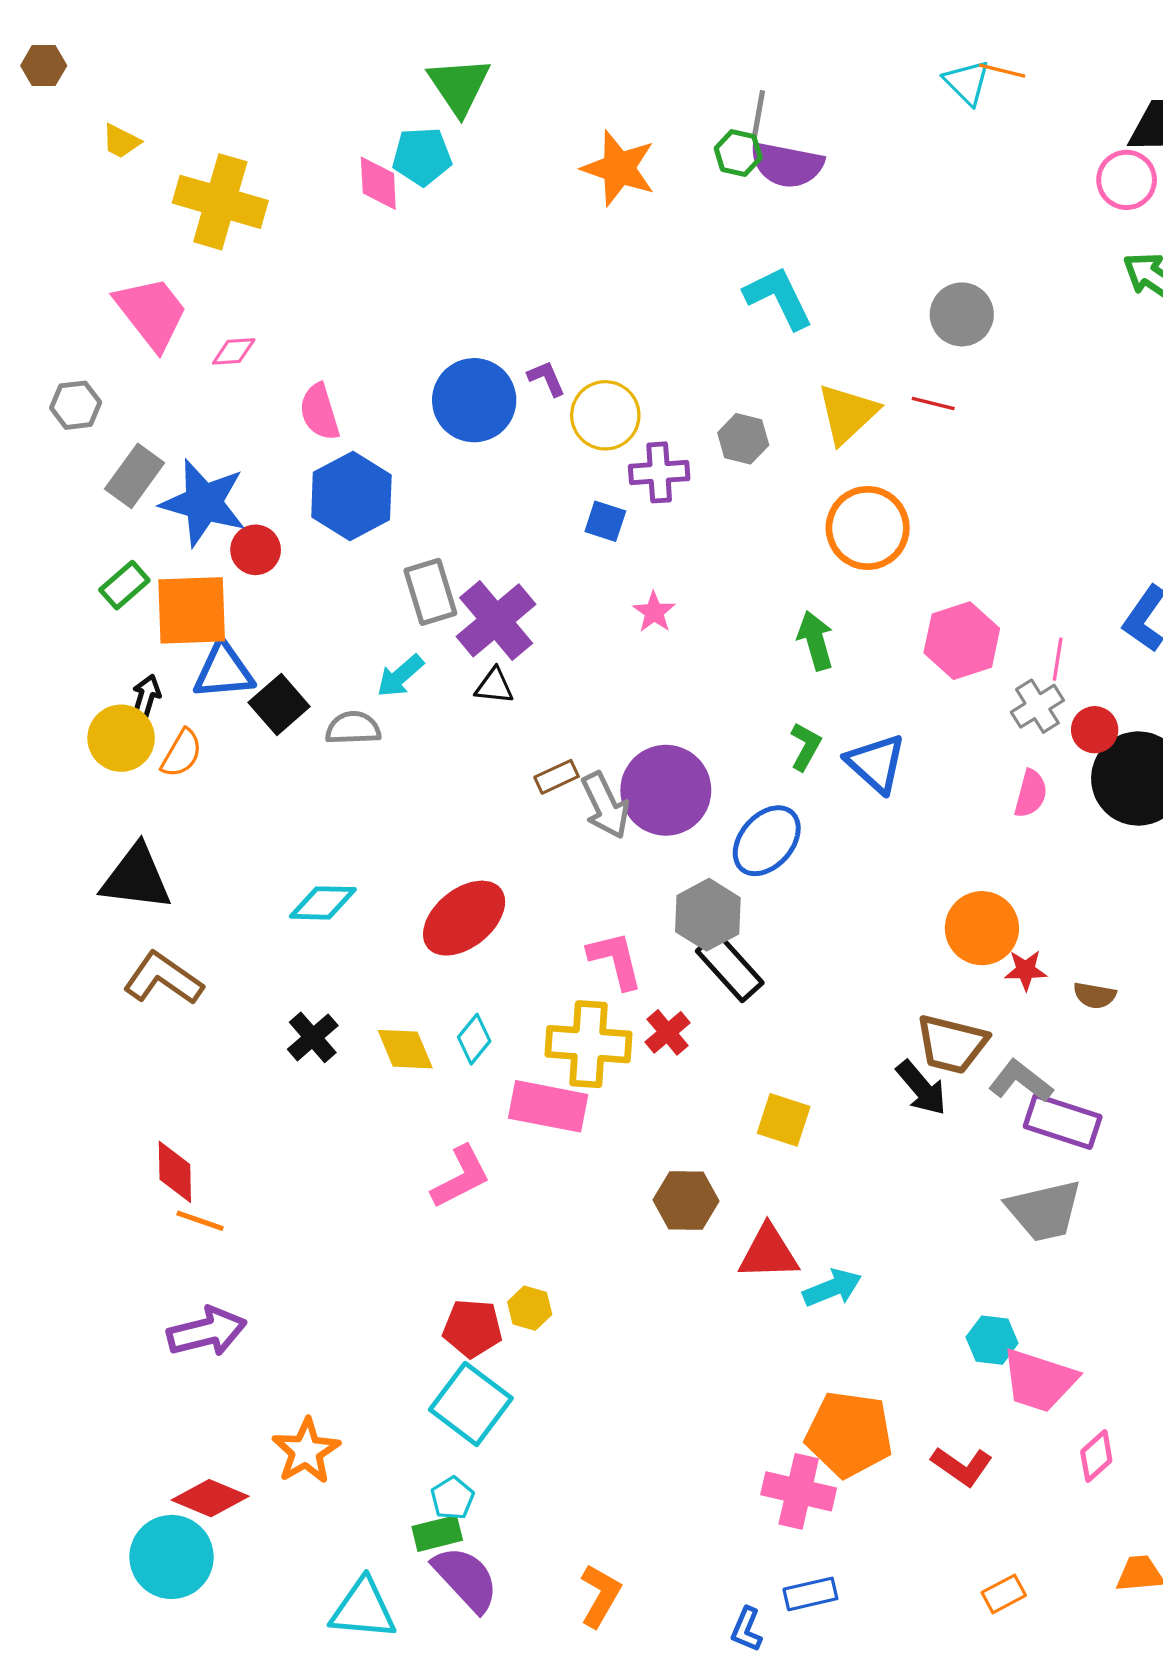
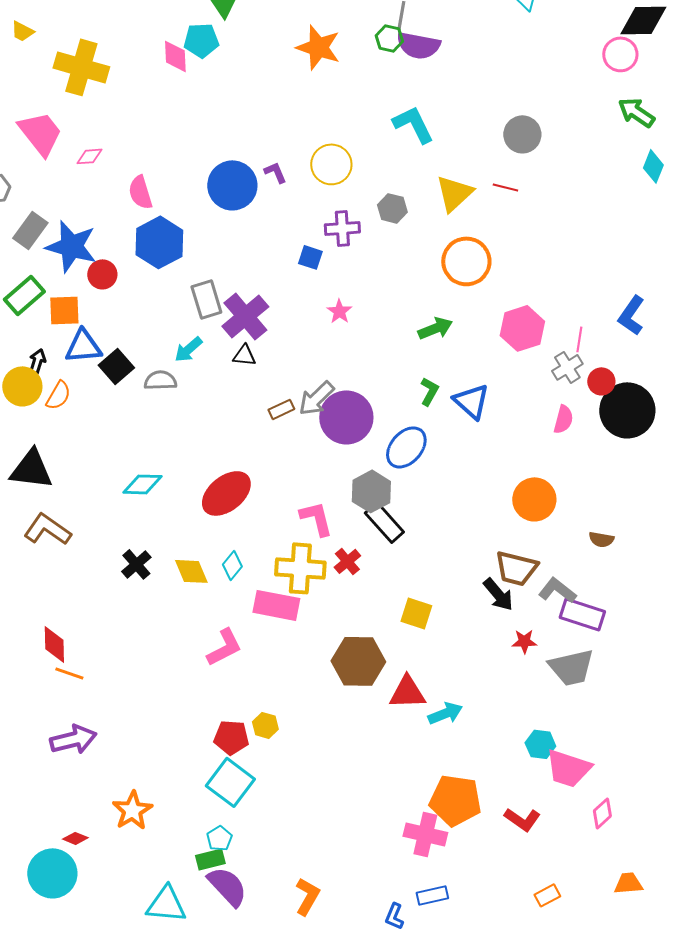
yellow circle: (605, 415) -> (331, 164), moved
green rectangle: (124, 585) -> (24, 295), size x1.4
orange square: (192, 610) -> (64, 310), size x0.7
green arrow: (815, 641) -> (435, 328), turned 84
gray arrow: (605, 805) -> (316, 398), moved, turned 72
red star: (1026, 970) -> (524, 641), moved
brown hexagon: (686, 1201) -> (358, 661), size x1.4
red diamond: (210, 1498) -> (75, 838), size x0.6

